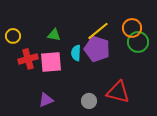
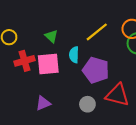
green triangle: (54, 35) -> (51, 36), turned 32
purple pentagon: (97, 49) -> (96, 70), moved

